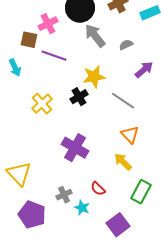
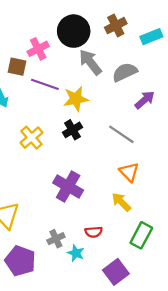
gray semicircle: (126, 45) -> (125, 72), size x1.6
yellow star: (94, 77) -> (76, 99), moved
red semicircle: (98, 189) -> (94, 232), turned -49

